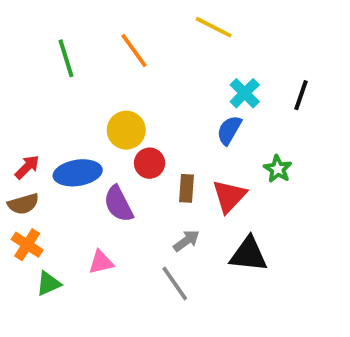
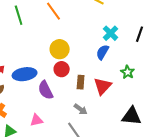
yellow circle: (126, 130) -> (60, 49), moved
gray arrow: (186, 241) -> (81, 109), turned 72
black triangle: (249, 254) -> (132, 116), moved

